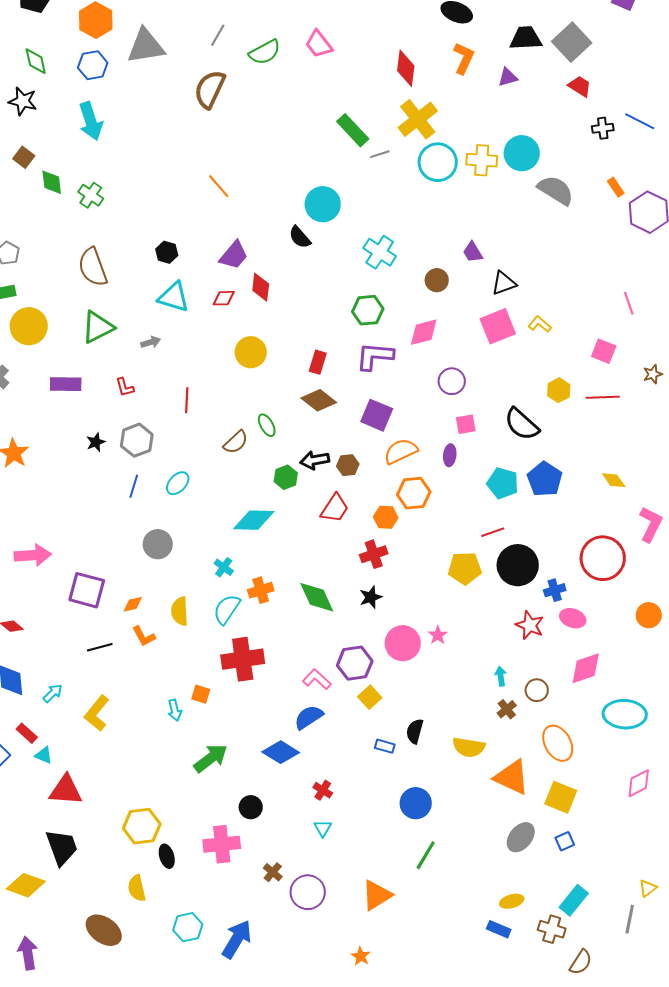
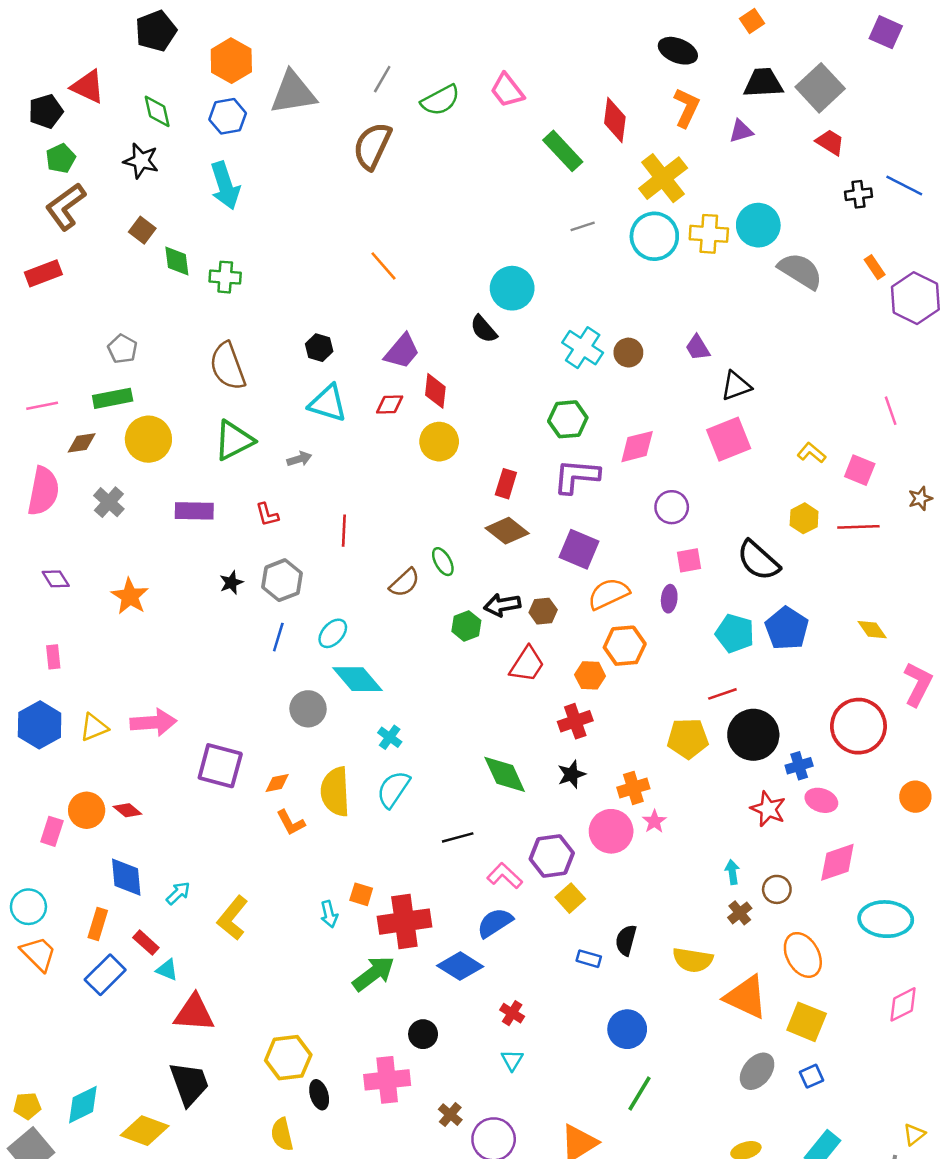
yellow cross: (418, 119) -> (663, 178), moved
green rectangle: (353, 130) -> (563, 151), moved
green cross: (91, 195) -> (225, 277), turned -30
brown circle: (437, 280) -> (628, 353), moved
yellow L-shape: (540, 324) -> (811, 453), moved
yellow circle: (251, 352) -> (439, 442), moved
cyan diamond: (254, 520) -> (357, 679), moved, turned 48
orange cross: (261, 590) -> (633, 788), moved
yellow semicircle: (180, 611) -> (335, 792), size x1.4
black line: (100, 647) -> (458, 837), moved
red cross: (243, 659) -> (404, 922), moved

